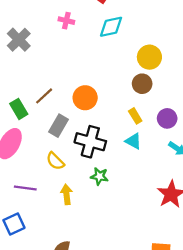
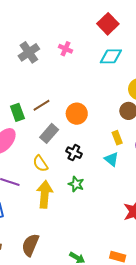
pink cross: (66, 21) -> (66, 49), moved
black cross: (90, 142) -> (74, 153), size x0.6
yellow arrow: (67, 194) -> (45, 194), size x1.5

